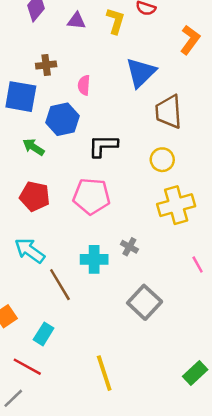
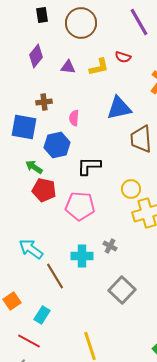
yellow L-shape: (116, 21) -> (99, 67), turned 60
blue triangle: (141, 73) -> (119, 108), turned 32
yellow circle: (162, 160) -> (131, 189), moved
red pentagon: (35, 196) -> (44, 190), moved

